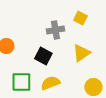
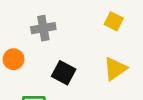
gray cross: (55, 30) -> (43, 28), moved

